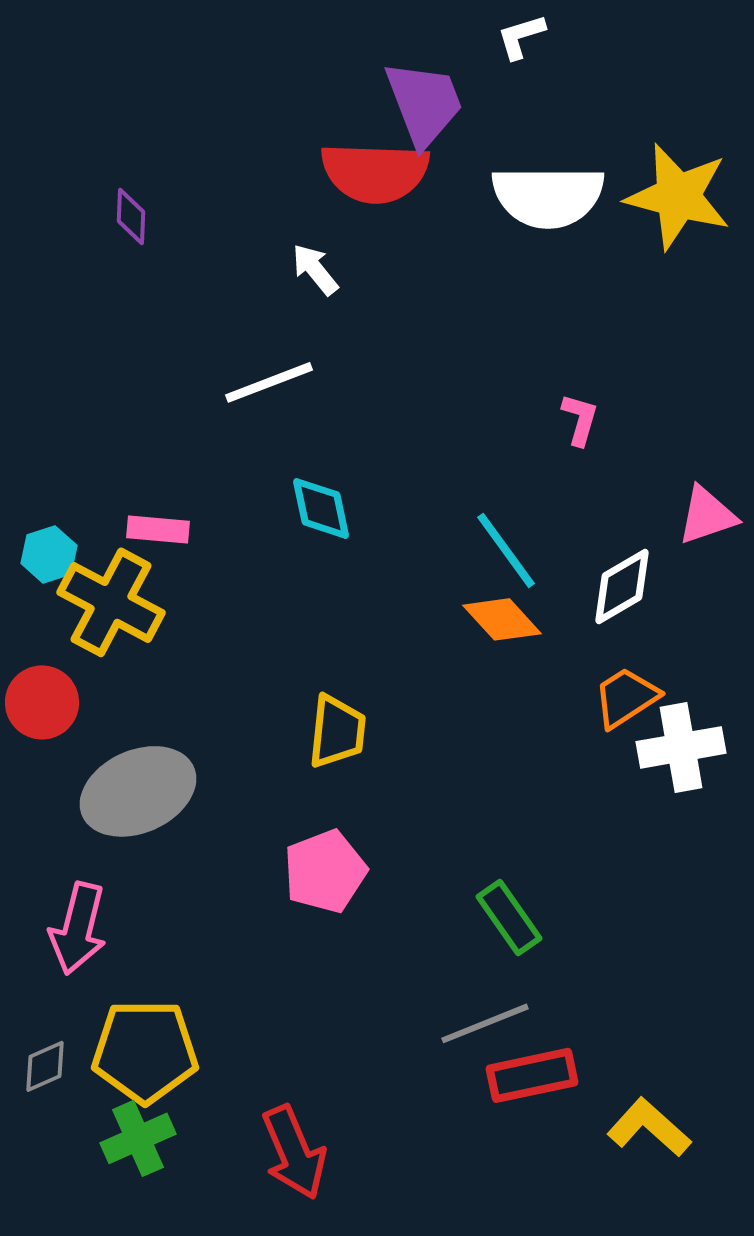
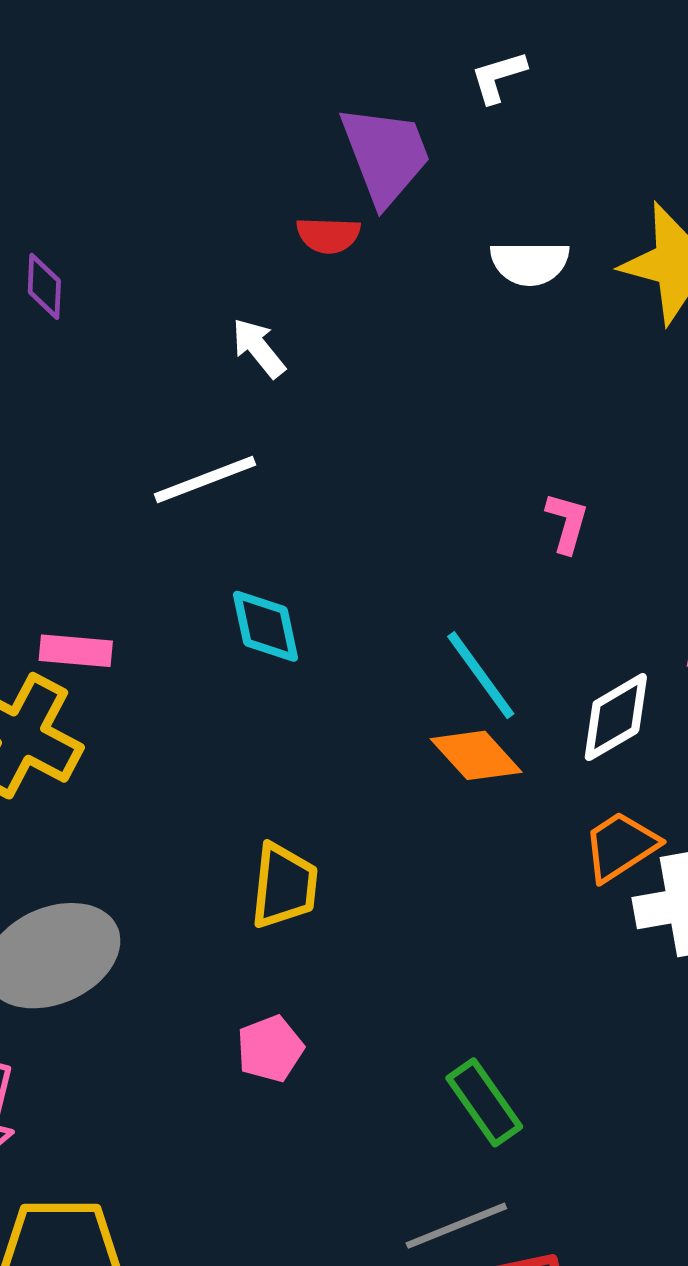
red semicircle: (375, 172) -> (328, 235), size x0.5
white semicircle: (548, 196) -> (530, 263), size x0.6
pink pentagon: (325, 871) -> (270, 1049), size x0.7

